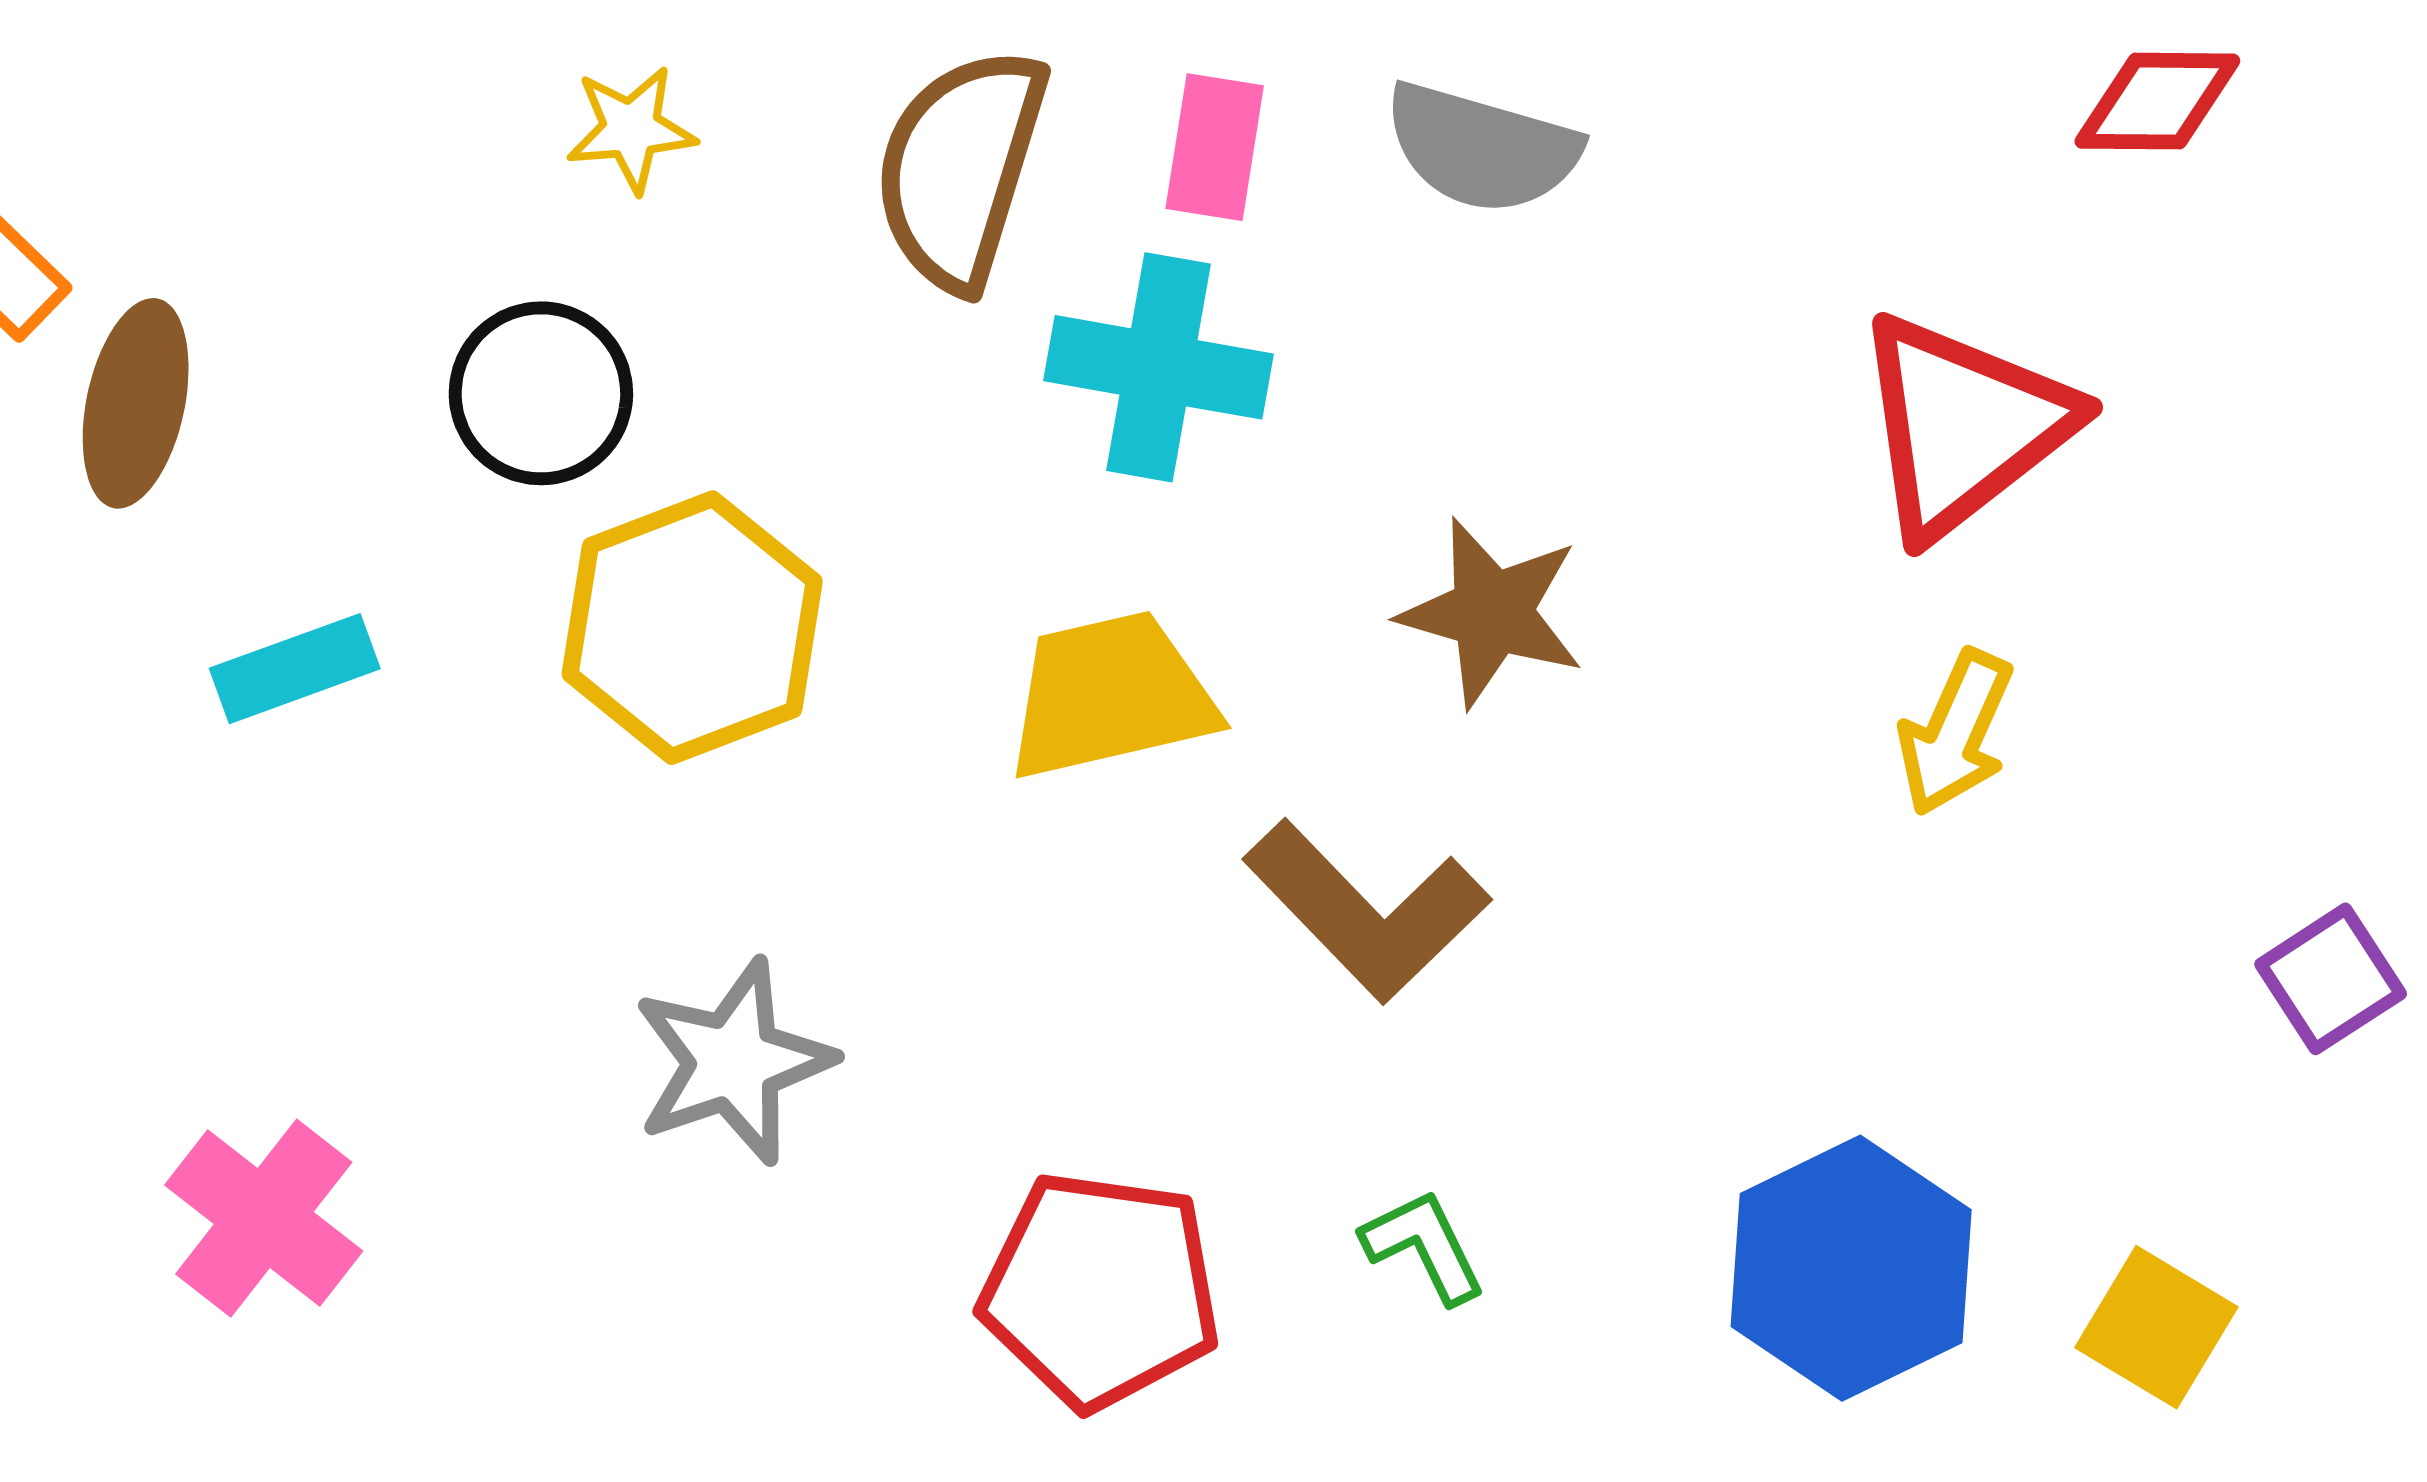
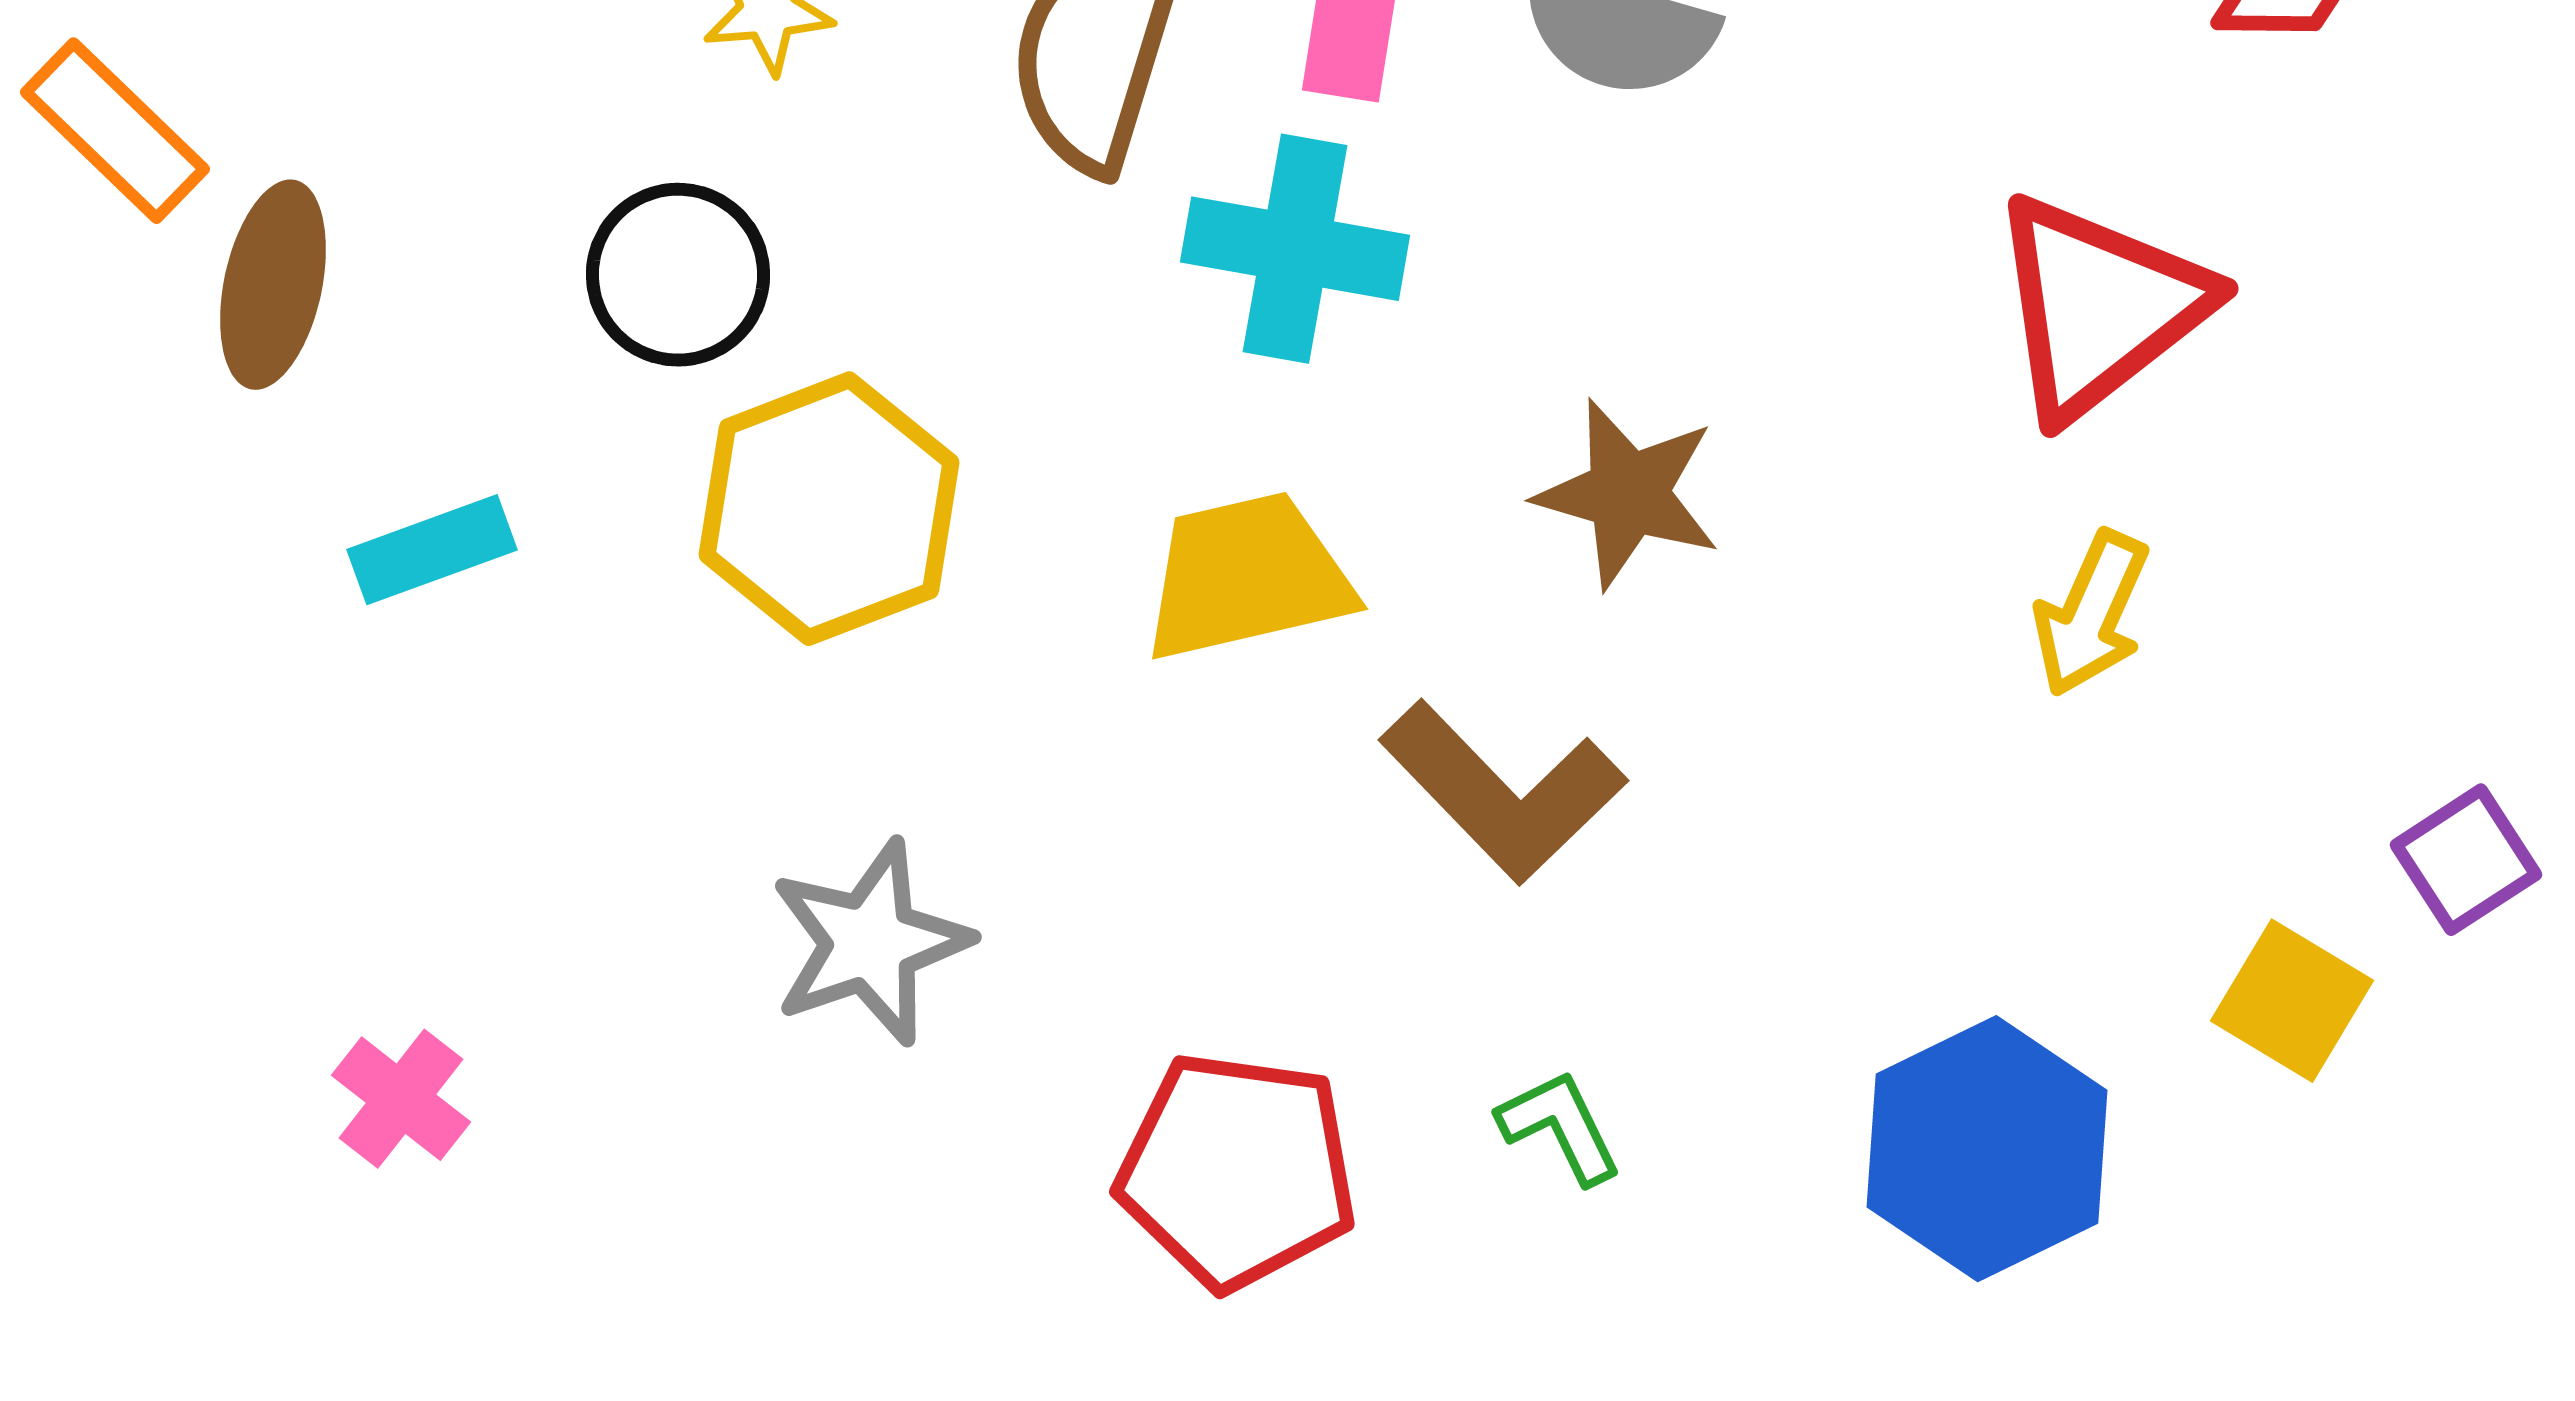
pink cross: (264, 1218) -> (401, 1099), size x0.7
yellow square: (2156, 1327) -> (2292, 1001), moved

